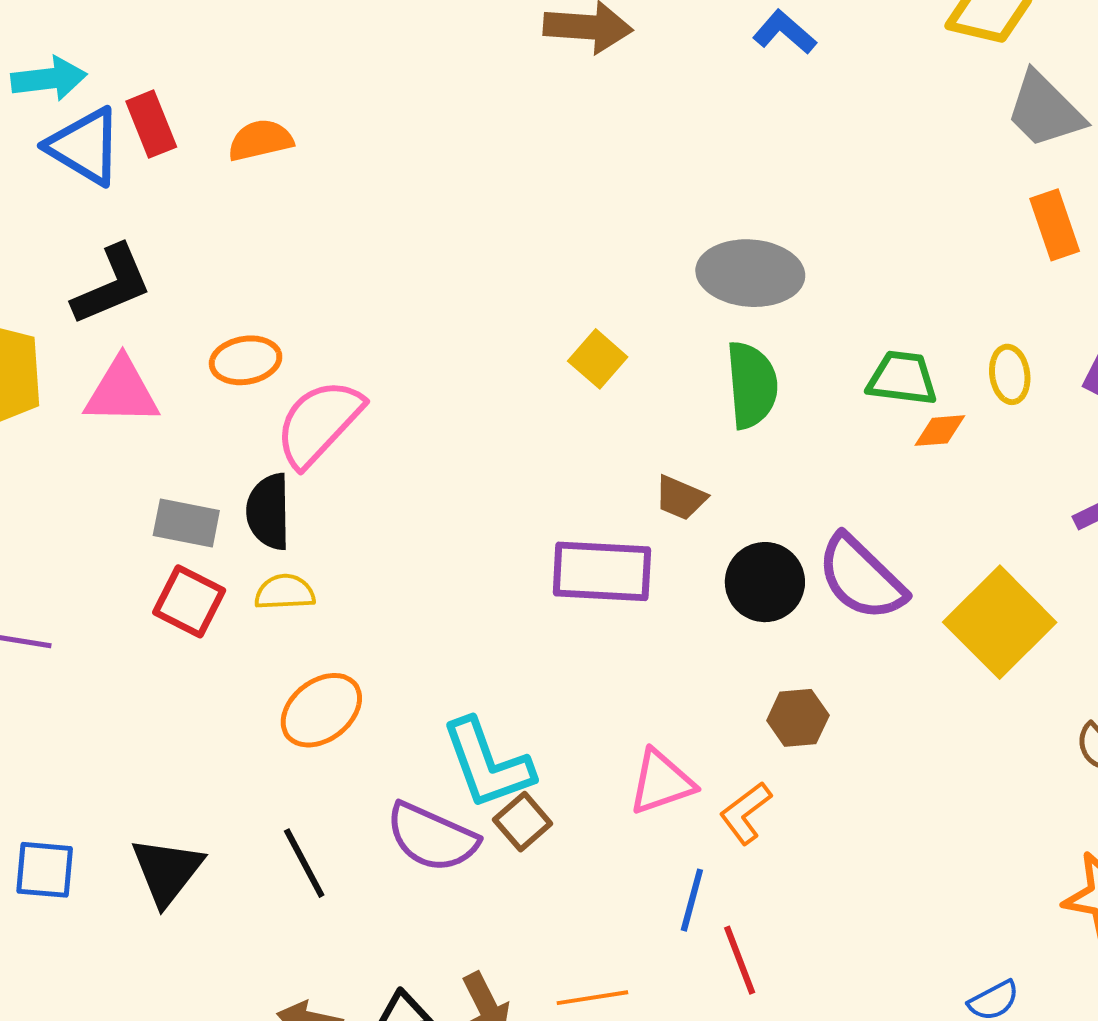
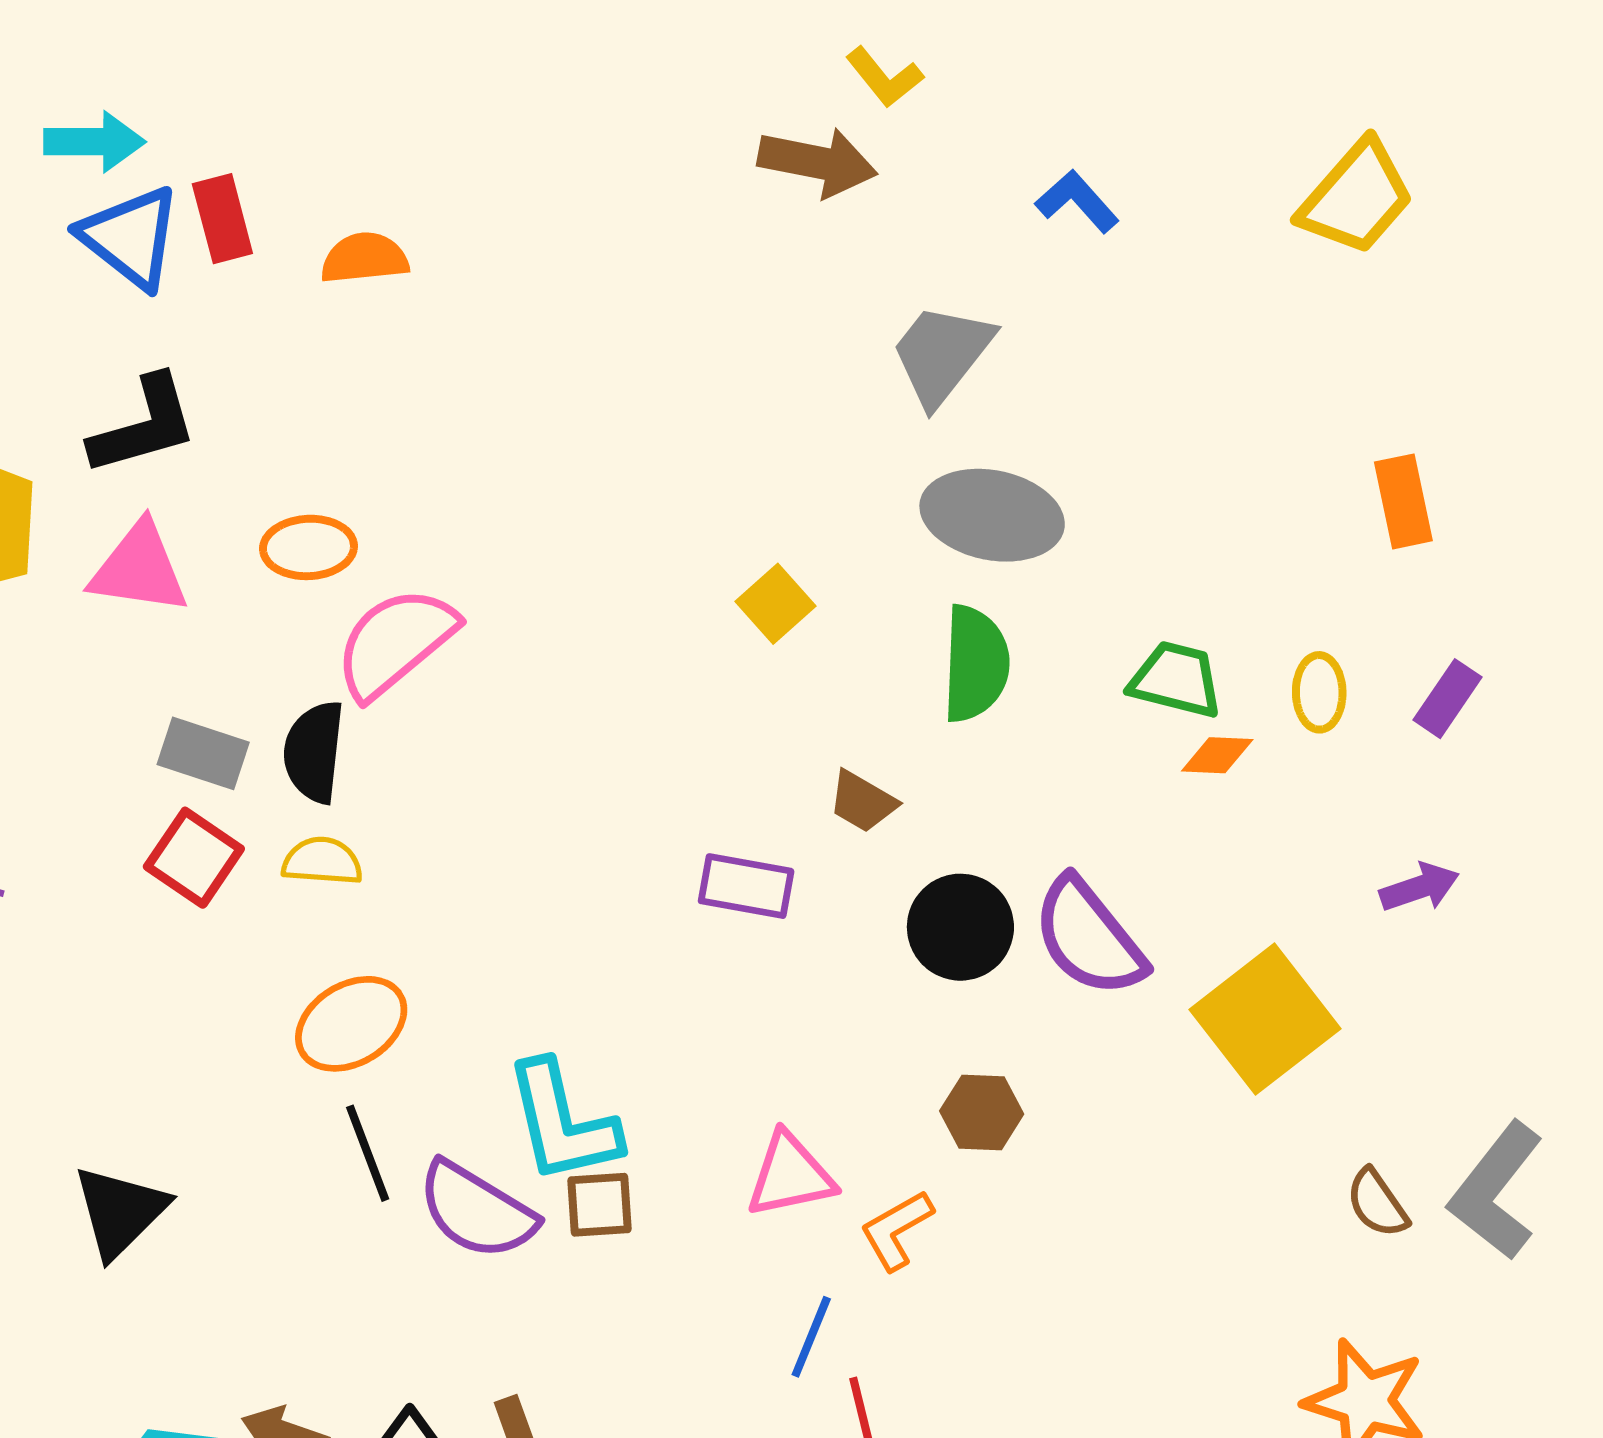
gray trapezoid: (1045, 110) -> (942, 354), moved, turned 76
purple rectangle: (602, 571) -> (746, 886), size x0.7
brown square: (523, 822) -> (600, 1205), turned 30
black line: (304, 863) -> (368, 1153), moved

